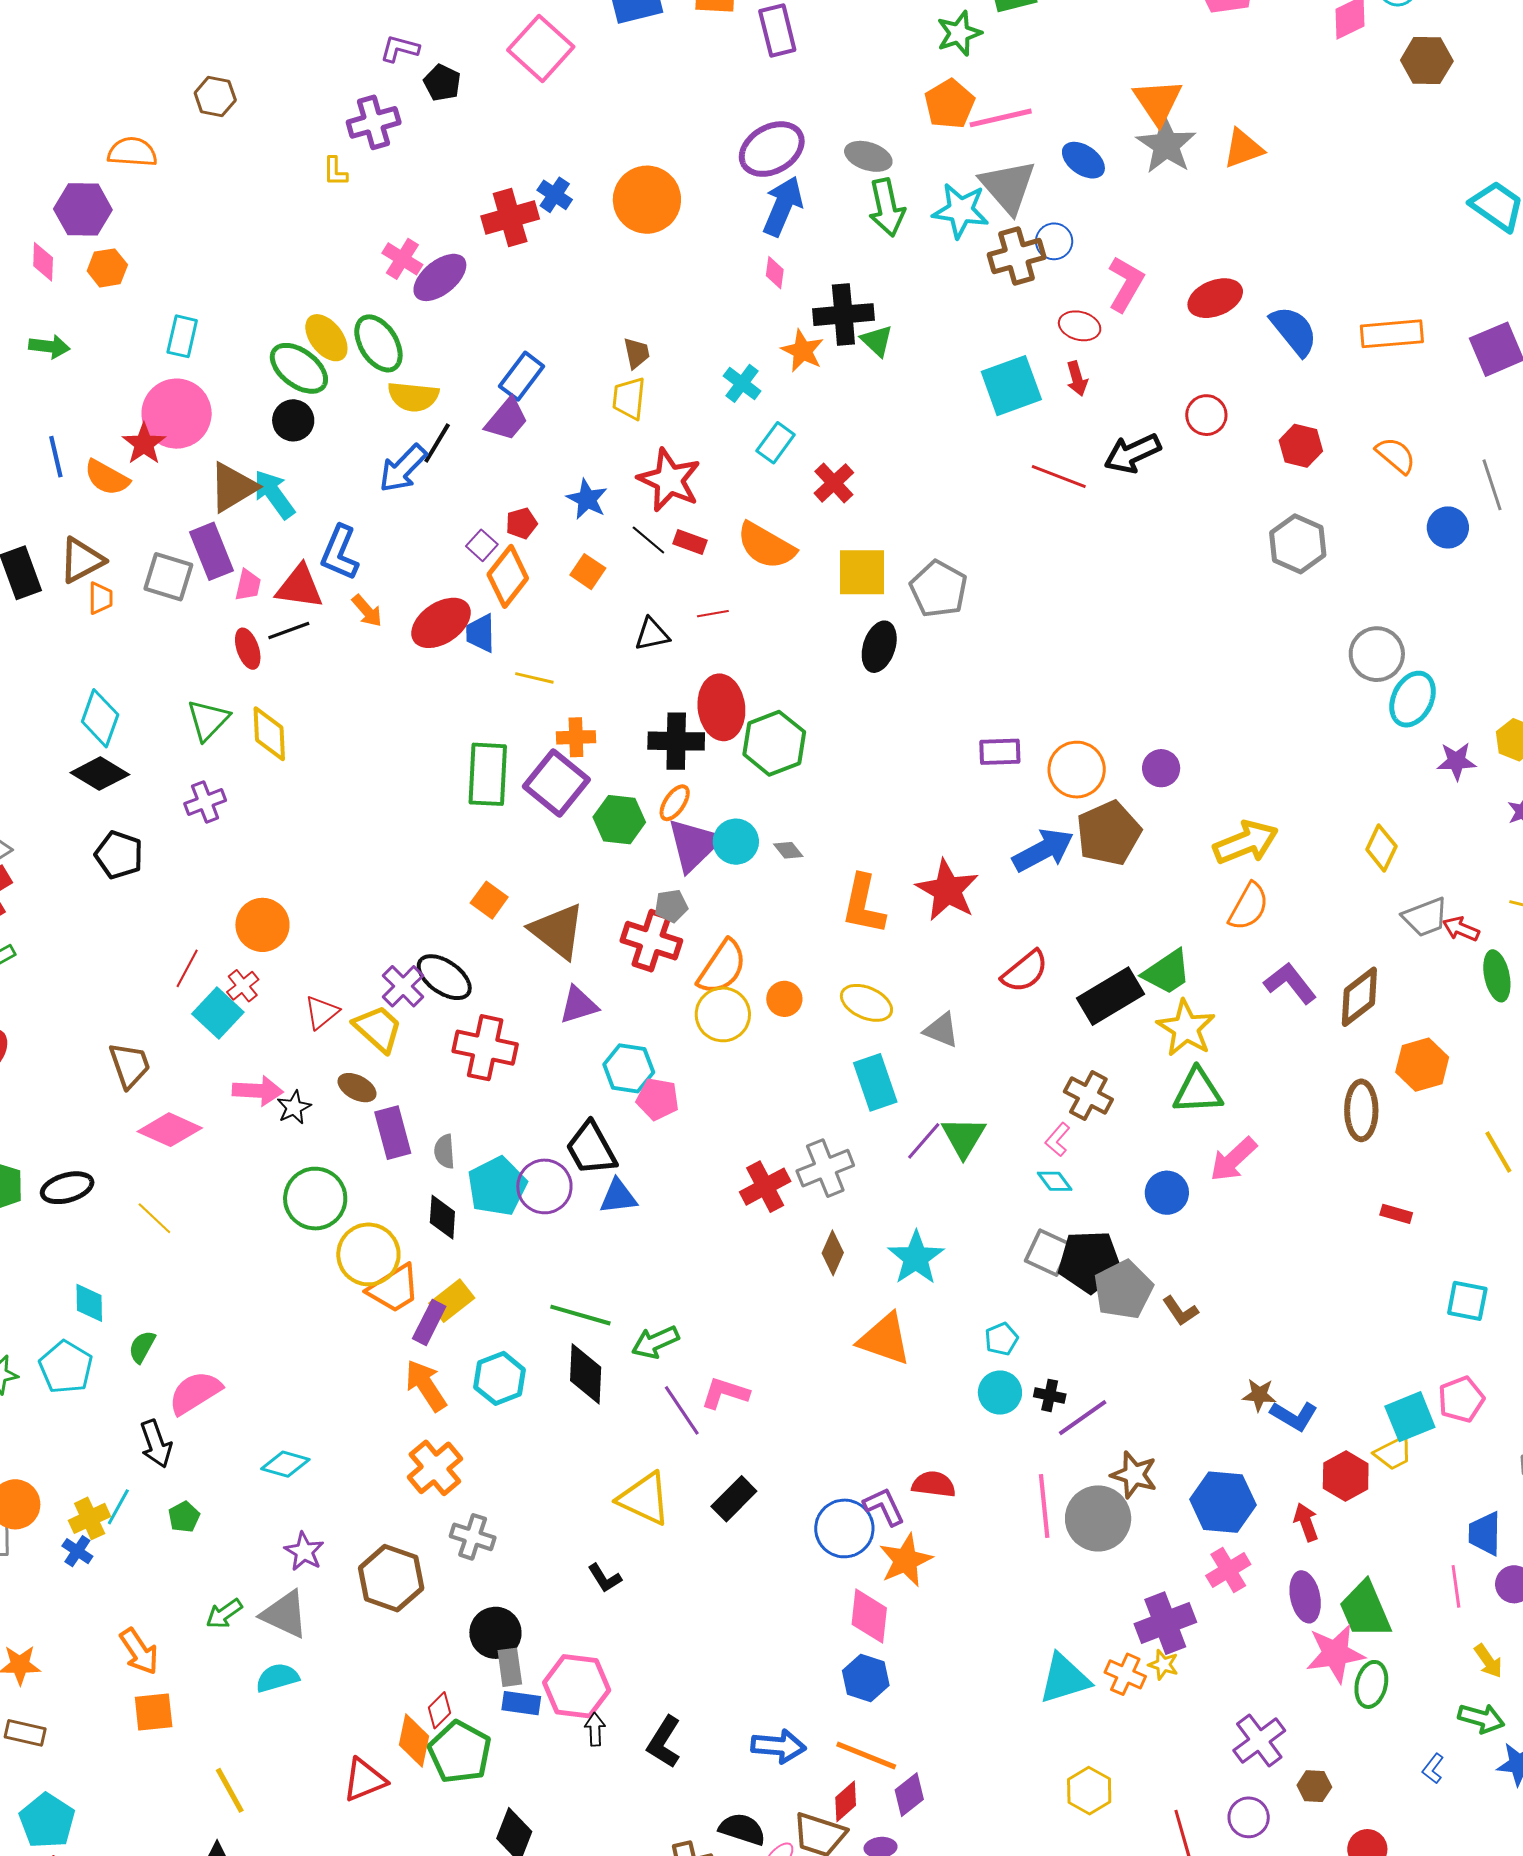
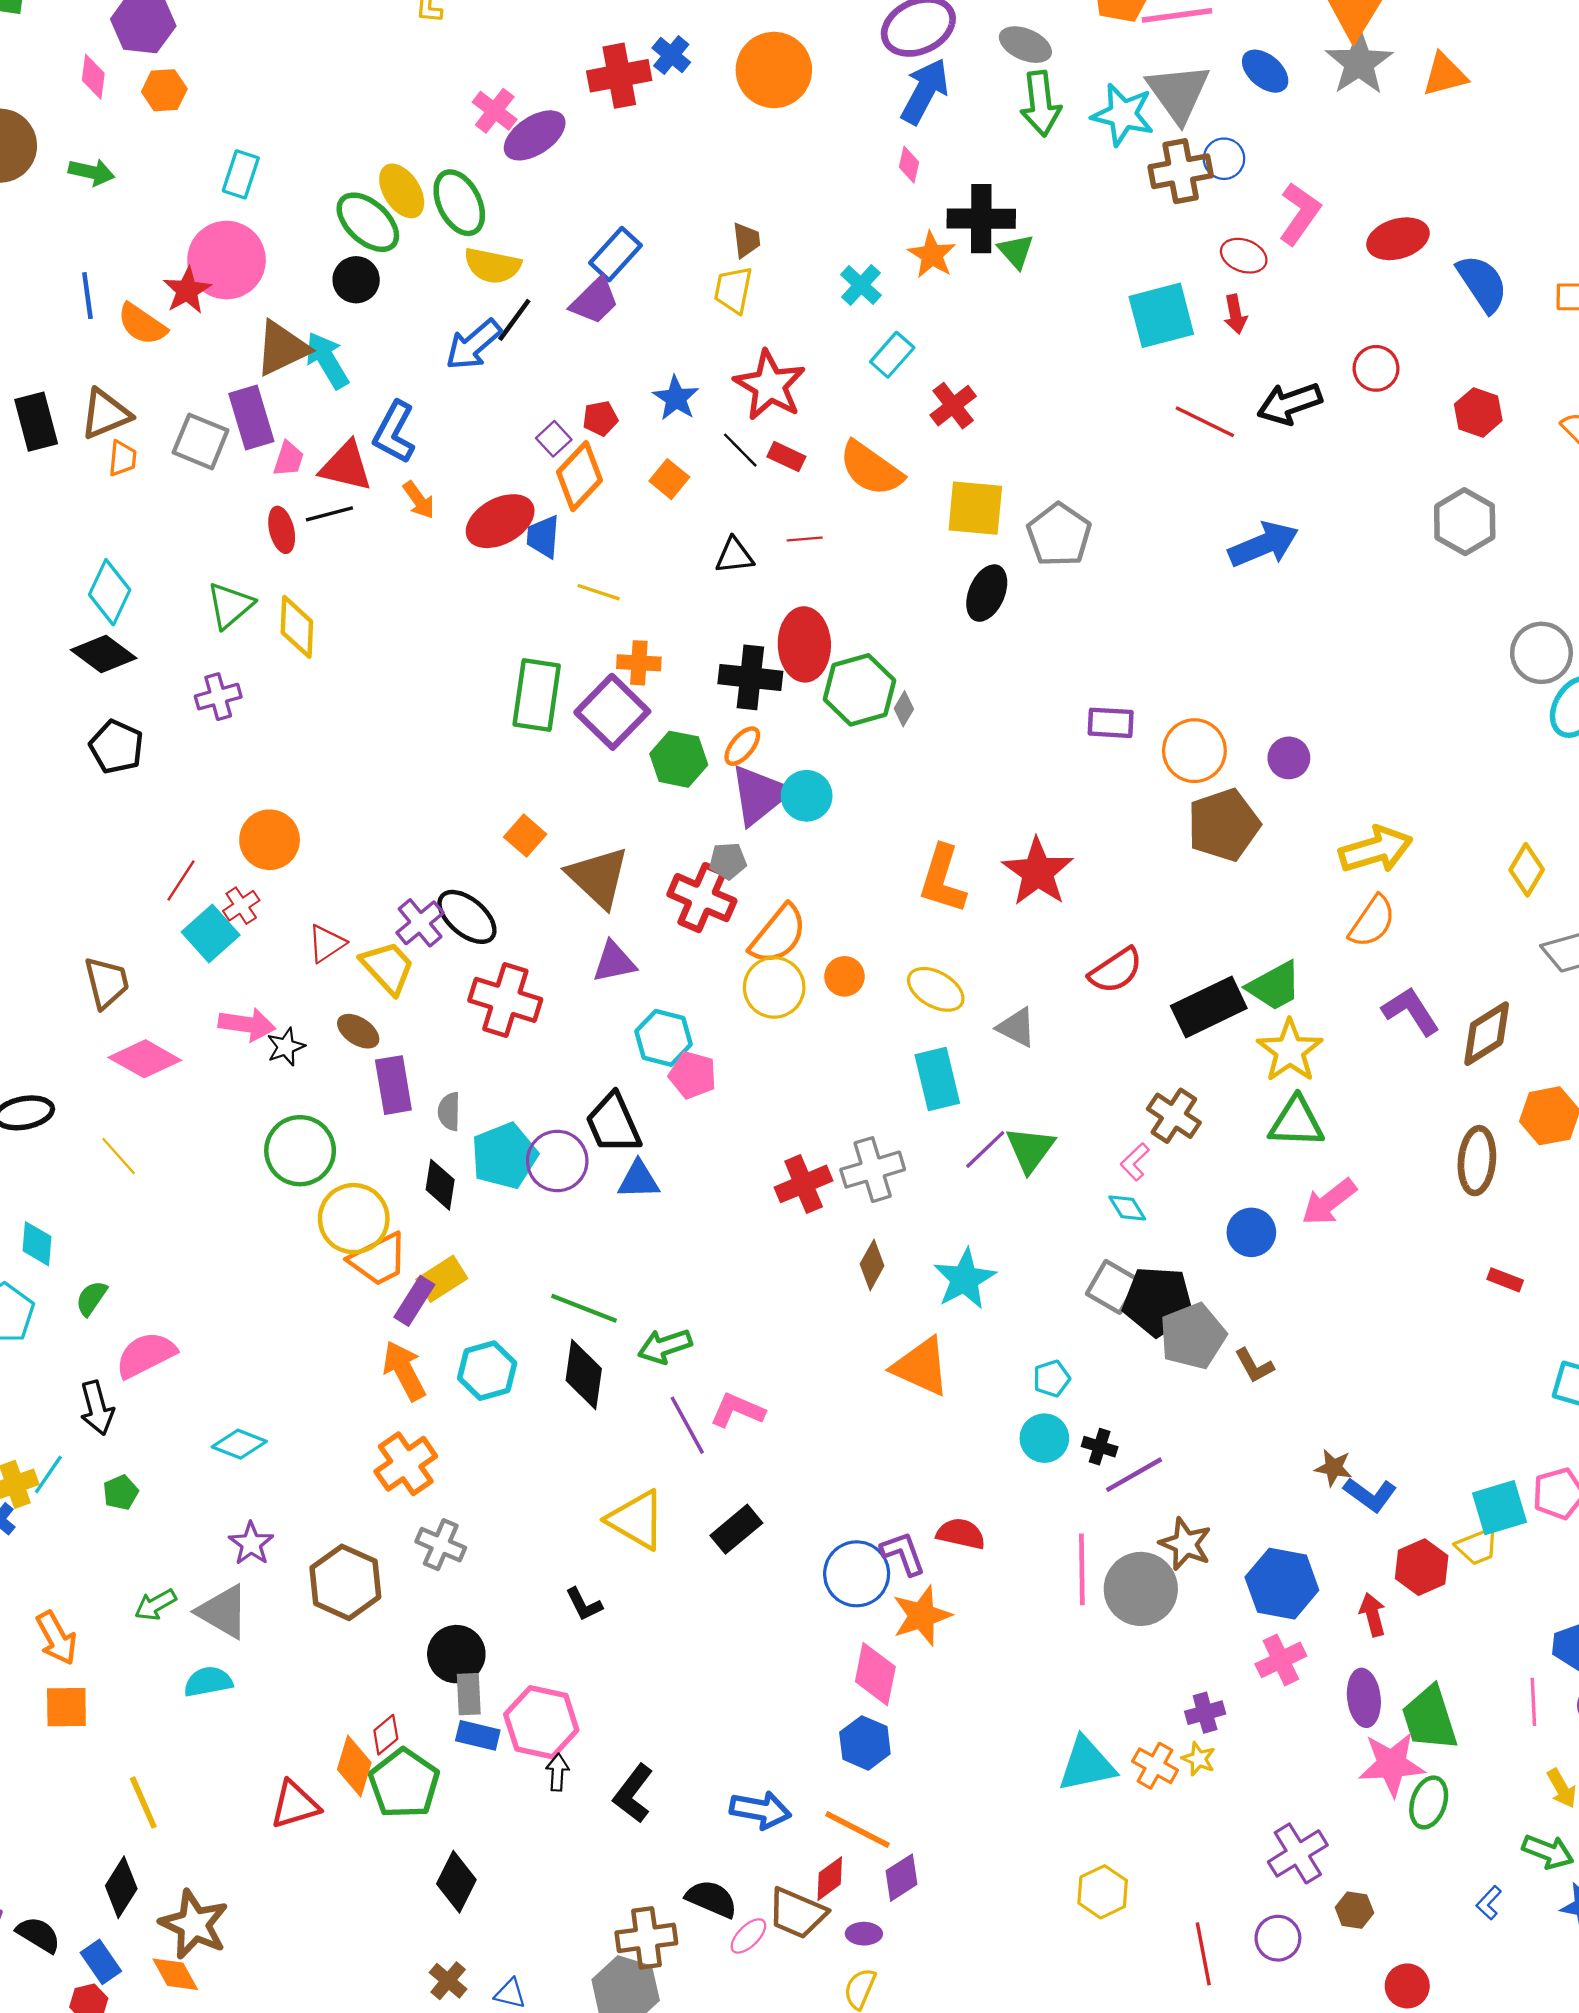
gray diamond: (788, 850) -> (904, 709), moved, turned 64
blue arrow: (1043, 850) -> (1263, 544), moved
purple cross: (1165, 1623) -> (1205, 1713), size x0.6

